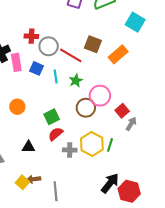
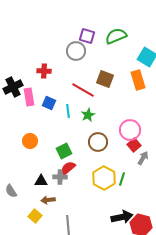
gray circle: (49, 46) -> (76, 51), moved
orange rectangle: (118, 54) -> (138, 80), moved, turned -66
pink circle: (100, 96) -> (130, 130), moved
gray cross: (70, 150) -> (60, 177), moved
brown arrow: (33, 179) -> (48, 200), moved
black arrow: (110, 183) -> (122, 217), turned 40

